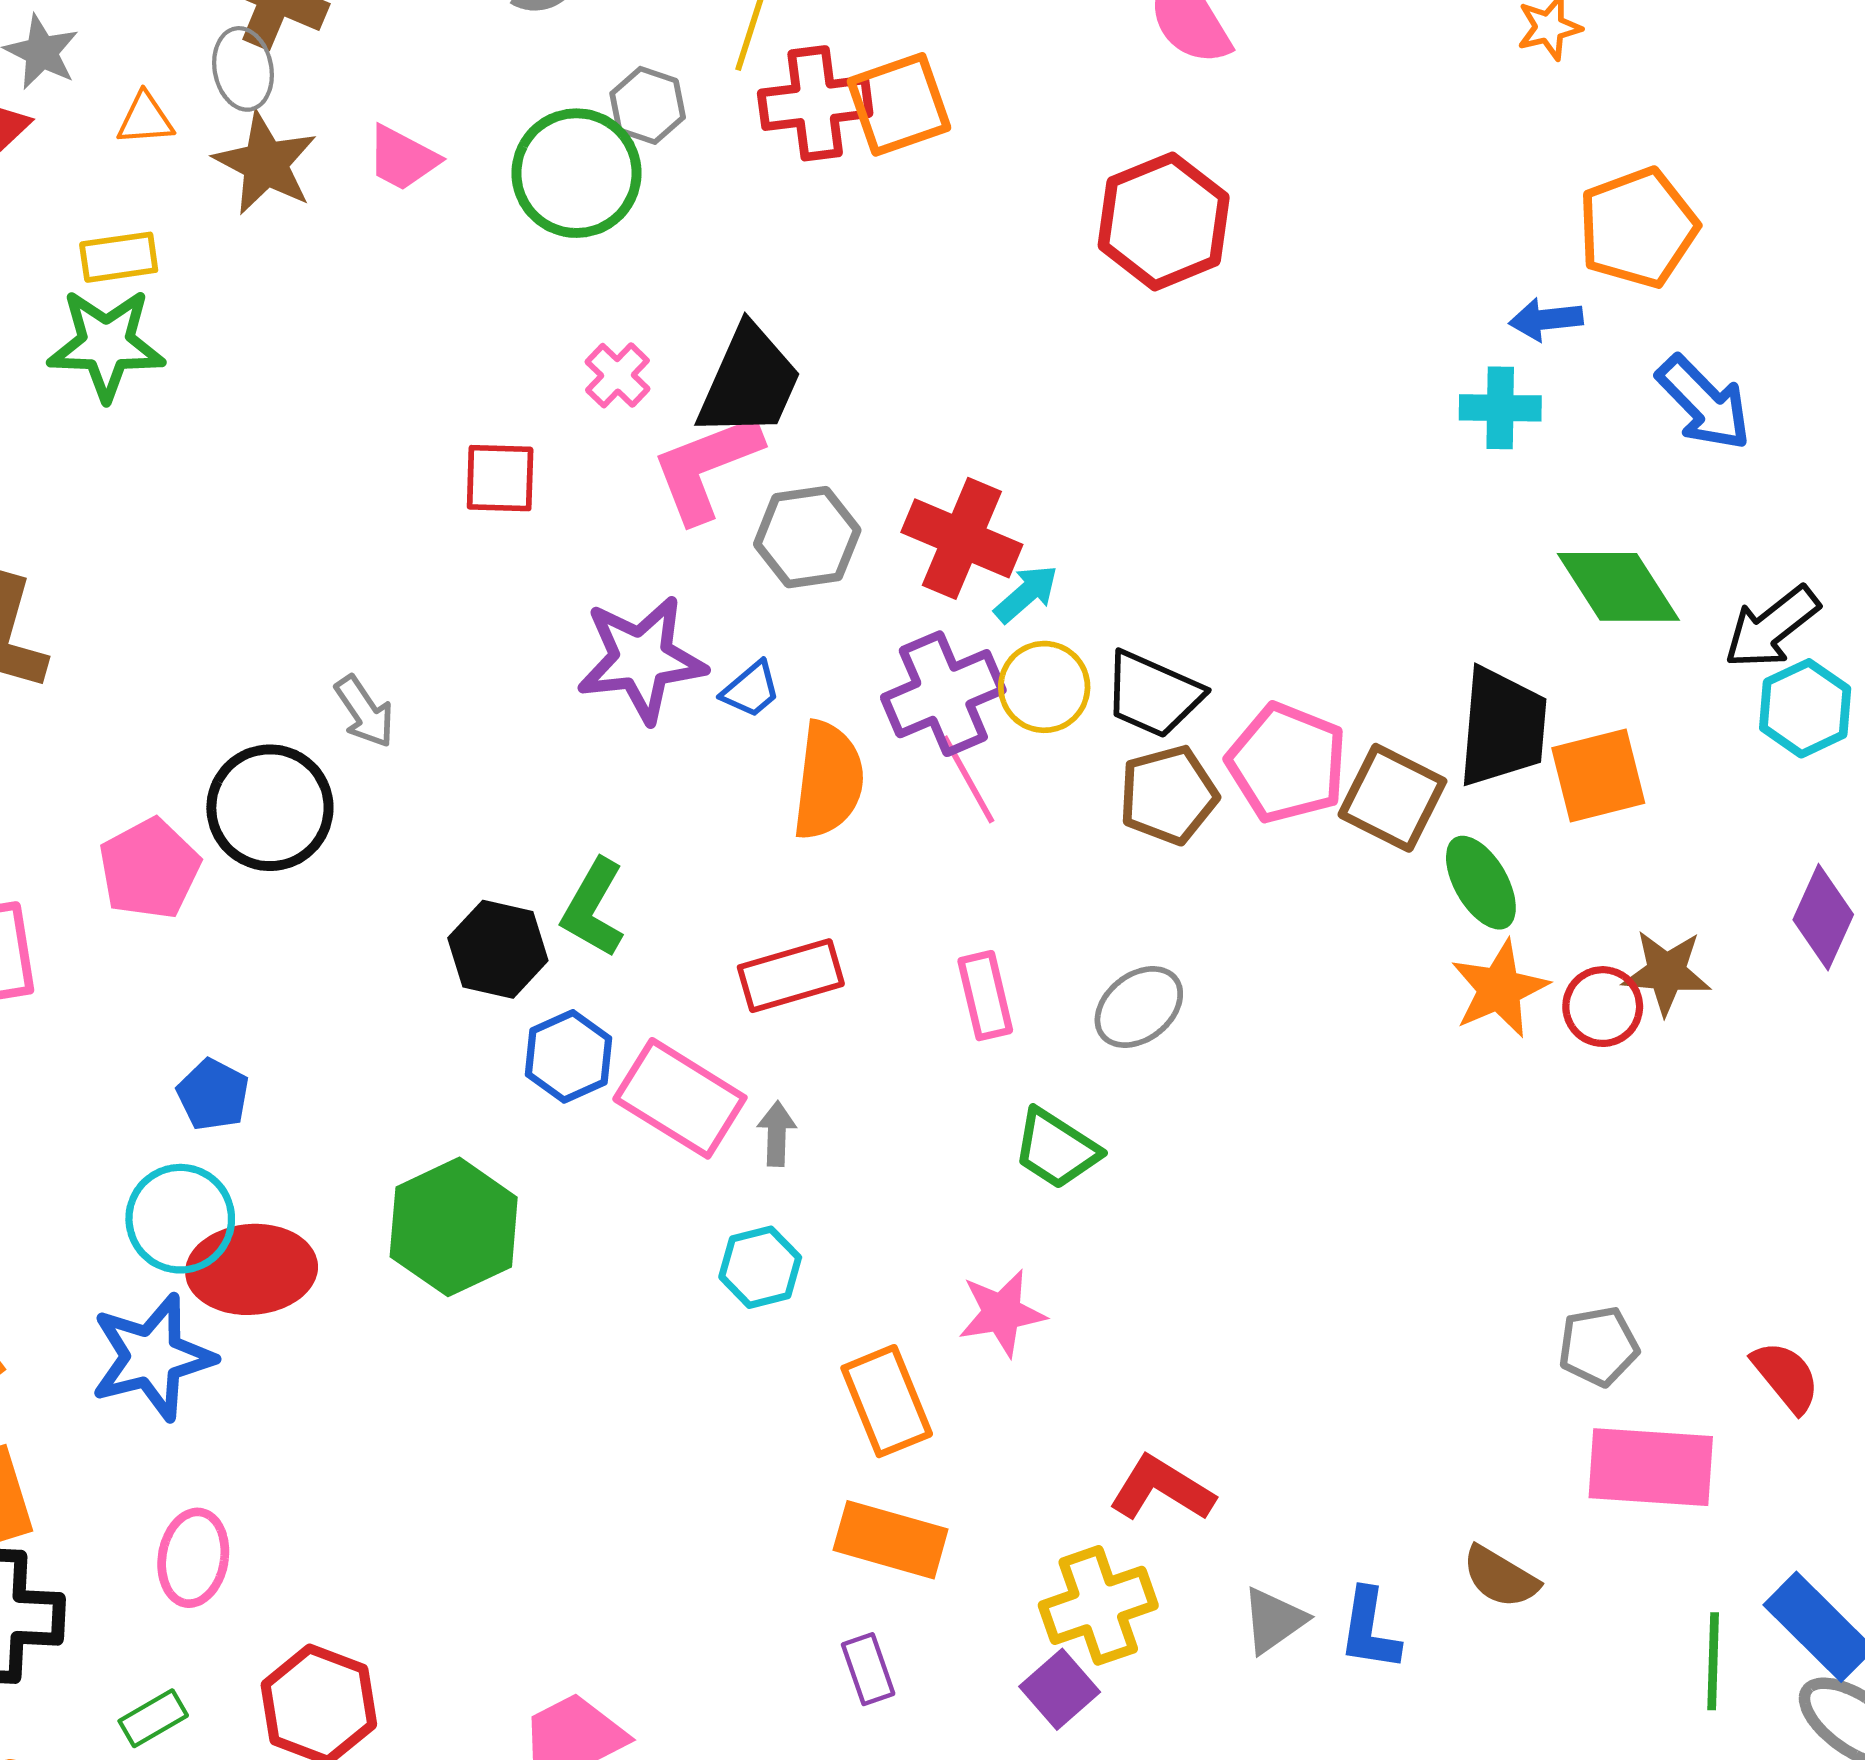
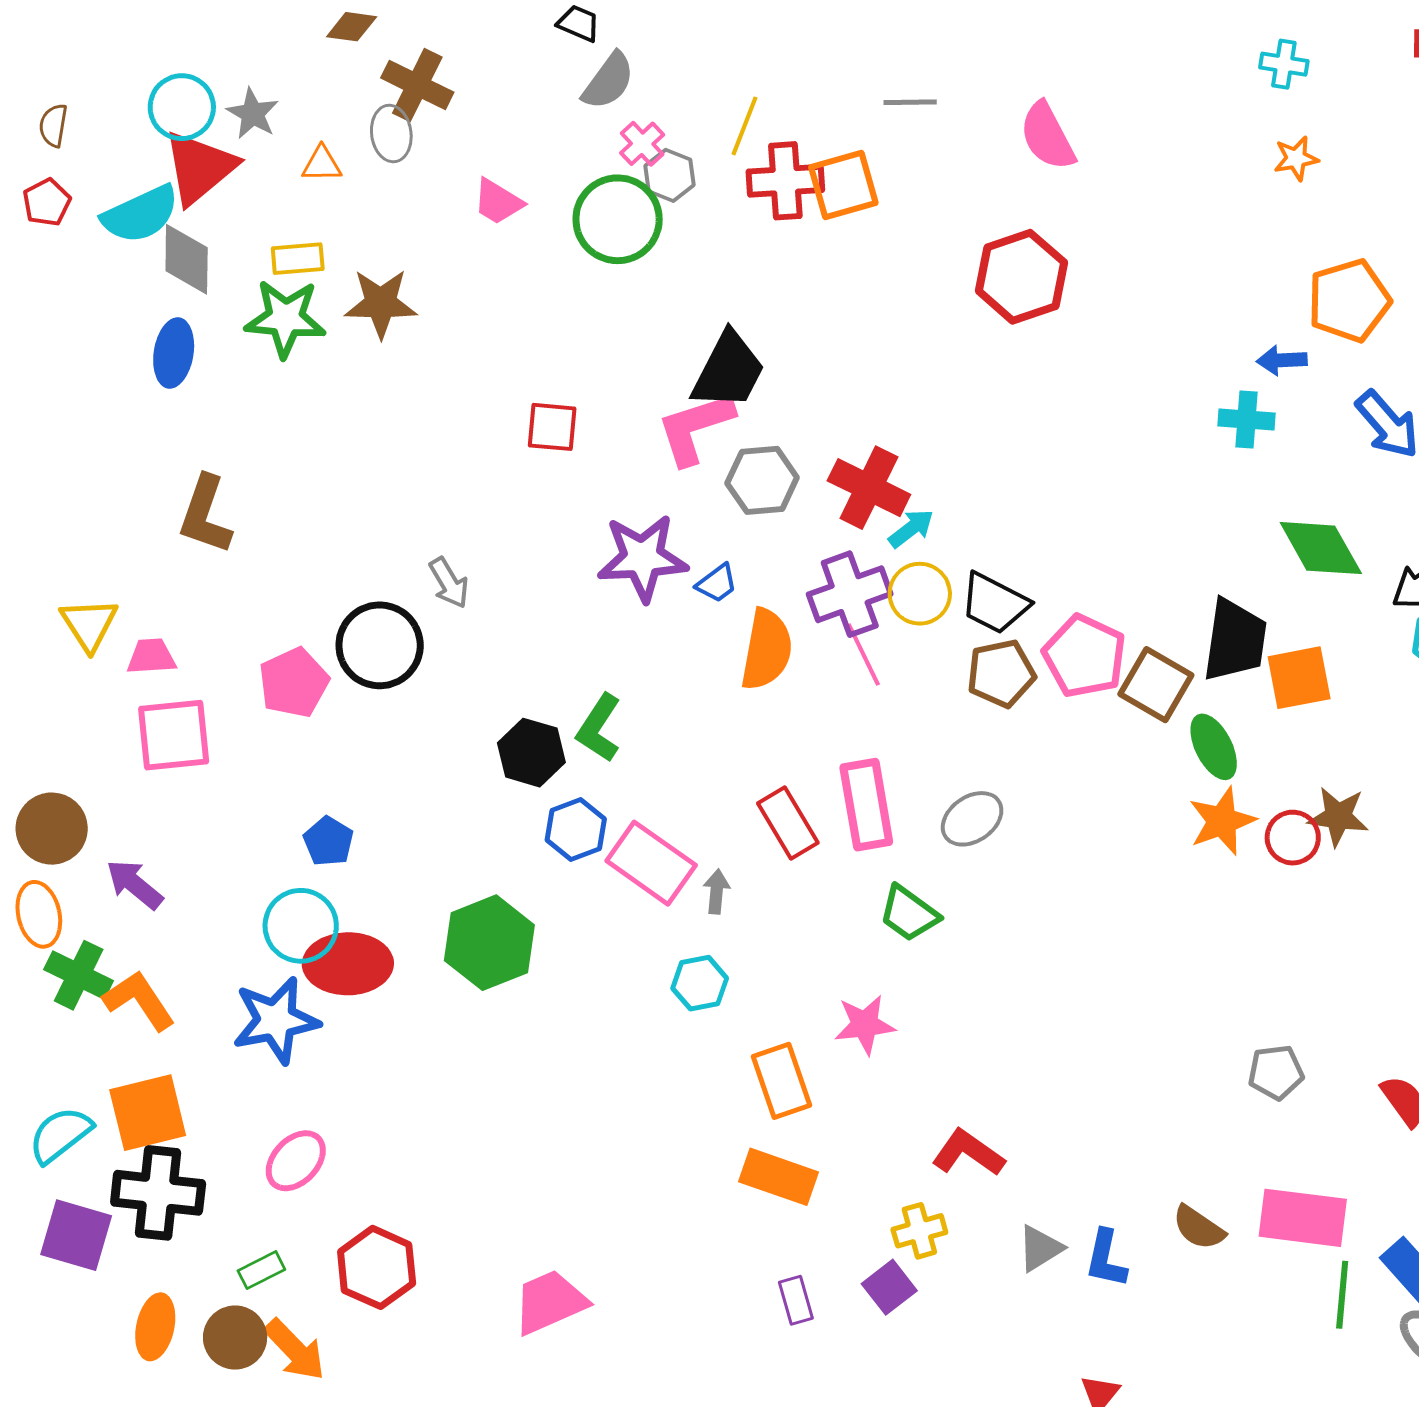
brown star: (265, 163) -> (381, 303), moved, turned -30
pink cross: (617, 375) -> (642, 144), moved
red rectangle: (791, 976) -> (788, 823), moved, turned 72
pink rectangle: (985, 996) -> (866, 805), size x1.5
pink rectangle: (1651, 1467) -> (1303, 1218), moved
pink ellipse: (193, 1558) -> (296, 1161), turned 30
yellow cross: (1098, 1605) -> (919, 1231), size x0.7
purple rectangle: (868, 1669) -> (796, 1300), moved

